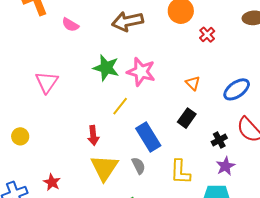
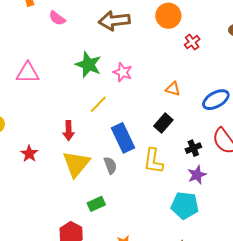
pink star: (141, 72) -> (123, 72), size x0.7
pink triangle: (47, 82) -> (28, 73), turned 50
orange triangle: (193, 83) -> (173, 89), turned -35
yellow L-shape: (180, 172) -> (153, 161), moved
red star: (52, 182) -> (29, 154), moved

